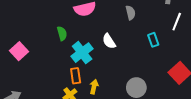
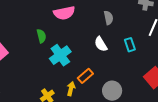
white semicircle: (109, 41) -> (101, 44), moved
orange rectangle: (76, 76) -> (85, 76), moved, turned 56

